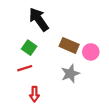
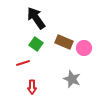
green square: (29, 48) -> (36, 44), moved
gray star: (70, 74) -> (72, 79), moved, turned -30

